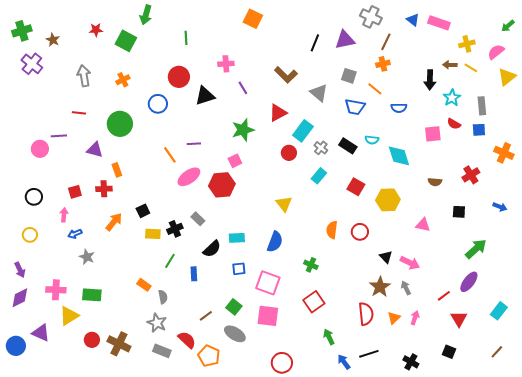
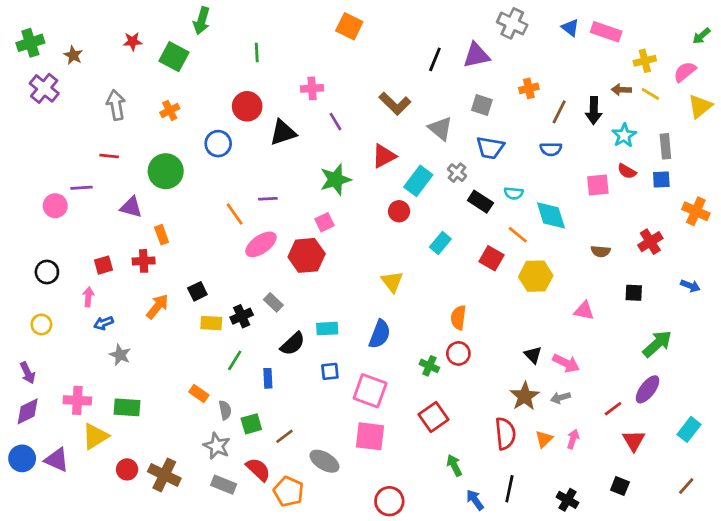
brown line: (386, 42) -> (559, 112), moved
orange line: (375, 89) -> (518, 235), moved
gray cross: (321, 148) -> (457, 173), moved
red circle: (360, 232) -> (458, 353), moved
gray arrow: (406, 288) -> (561, 398), turned -80
green square: (234, 307) -> (251, 424), moved, turned 35
blue circle: (16, 346) -> (22, 458), moved
black line: (369, 354) -> (509, 489), turned -60

